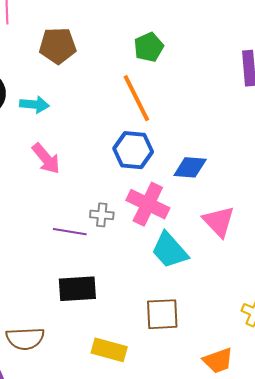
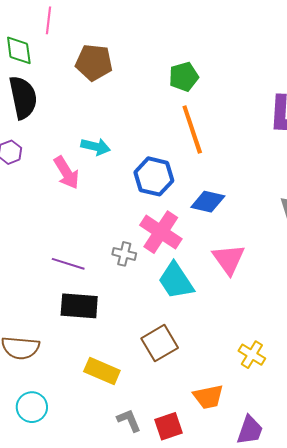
orange line: (136, 98) -> (192, 130), moved
cyan arrow: (34, 105) -> (96, 147), moved
gray cross: (102, 215) -> (124, 254), moved
purple line: (70, 232) -> (68, 264), moved
brown square: (162, 314) -> (160, 343), turned -36

